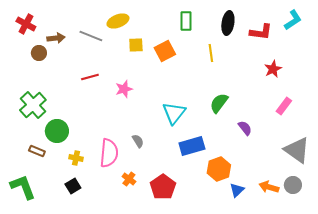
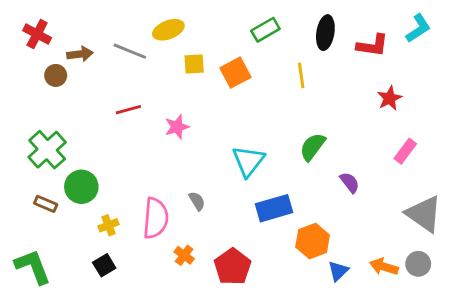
green rectangle: (186, 21) -> (265, 30), turned 60
brown rectangle: (37, 151) -> (46, 204), moved
yellow cross: (76, 158) -> (108, 225), turned -32

